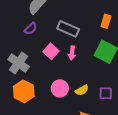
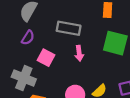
pink square: (51, 51) -> (46, 58), moved

